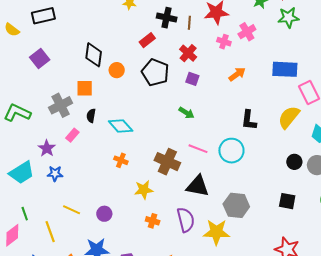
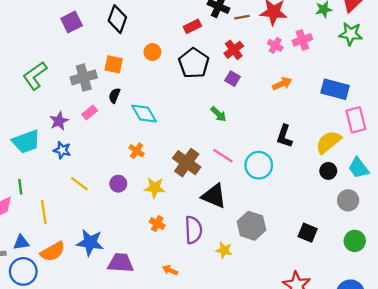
brown line: (189, 23) -> (242, 17), turned 64
black diamond: (94, 55) -> (117, 19), moved
green L-shape: (17, 113) -> (35, 76), turned -72
black circle: (294, 162) -> (328, 171), moved
yellow line: (72, 210) -> (79, 184), moved
purple circle: (104, 214) -> (118, 184), moved
yellow star: (216, 232) -> (224, 250), size x0.6

